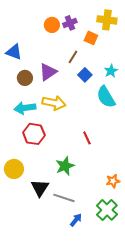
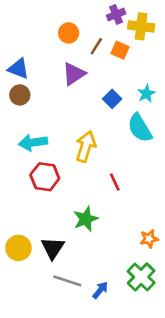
purple cross: (70, 23) -> (116, 15), moved
brown line: (73, 57) -> (96, 46), moved
purple triangle: (48, 72) -> (74, 74), moved
brown circle: (25, 78) -> (20, 95), moved
yellow arrow: (54, 103) -> (86, 146), moved, turned -85
yellow circle: (14, 169) -> (18, 248), moved
gray line: (64, 198) -> (67, 281), moved

